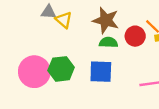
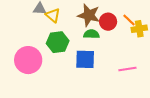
red circle: (135, 36) -> (108, 22), moved
green hexagon: (61, 69) -> (58, 42), moved

